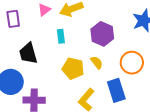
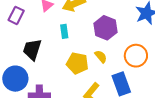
purple rectangle: (13, 19) -> (16, 15), turned 36
black trapezoid: (28, 53) -> (32, 49), turned 35

